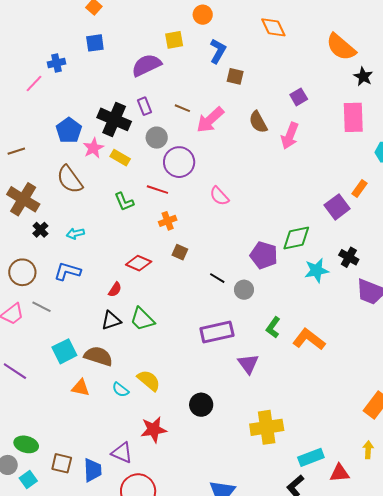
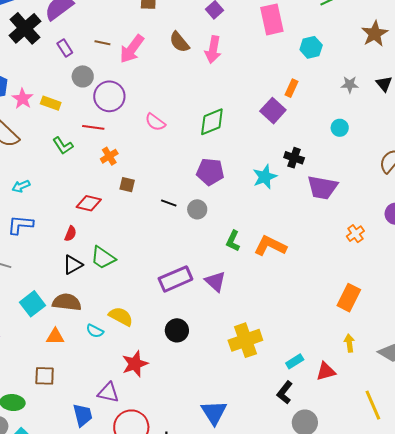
black cross: (114, 119) -> (25, 28), moved, turned 36
green diamond: (296, 238) -> (212, 122), moved
purple rectangle: (217, 332) -> (175, 279), moved
cyan rectangle: (311, 457) -> (295, 361), size x0.7
brown square: (62, 463) -> (45, 376), moved

